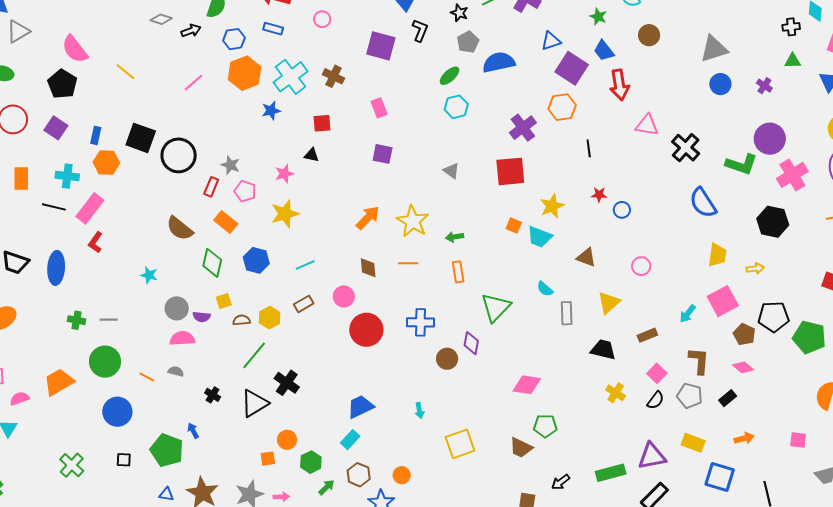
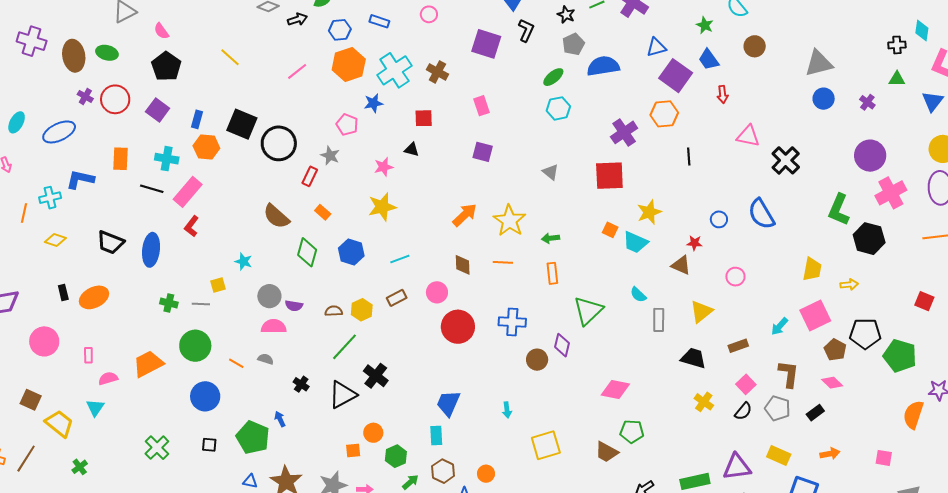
pink semicircle: (75, 49) -> (161, 31), moved, size x0.6
red arrow: (619, 85) -> (723, 94), size x0.6
green L-shape: (741, 164) -> (839, 210), moved, turned 92
pink pentagon: (245, 191) -> (347, 125), moved
red star: (599, 195) -> (694, 243), moved
blue semicircle: (703, 203) -> (761, 214), moved
orange rectangle: (226, 222) -> (323, 212), size x0.7
yellow square: (224, 301) -> (218, 285), moved
blue trapezoid: (360, 407) -> (448, 403), turned -44
cyan rectangle: (350, 440) -> (436, 436), turned -48

